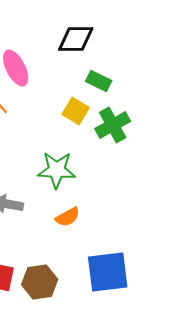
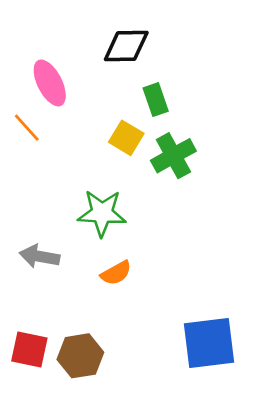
green rectangle: (99, 81) -> (156, 100), turned 45
blue square: (108, 272) -> (209, 343), moved

